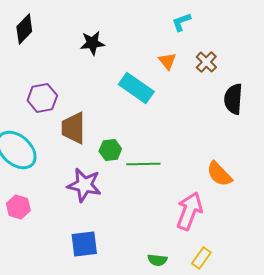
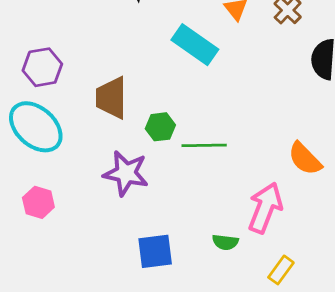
purple hexagon: (42, 98) -> (42, 67), moved
blue square: (84, 244) -> (155, 251), moved
green semicircle: (157, 260) -> (225, 242), moved

